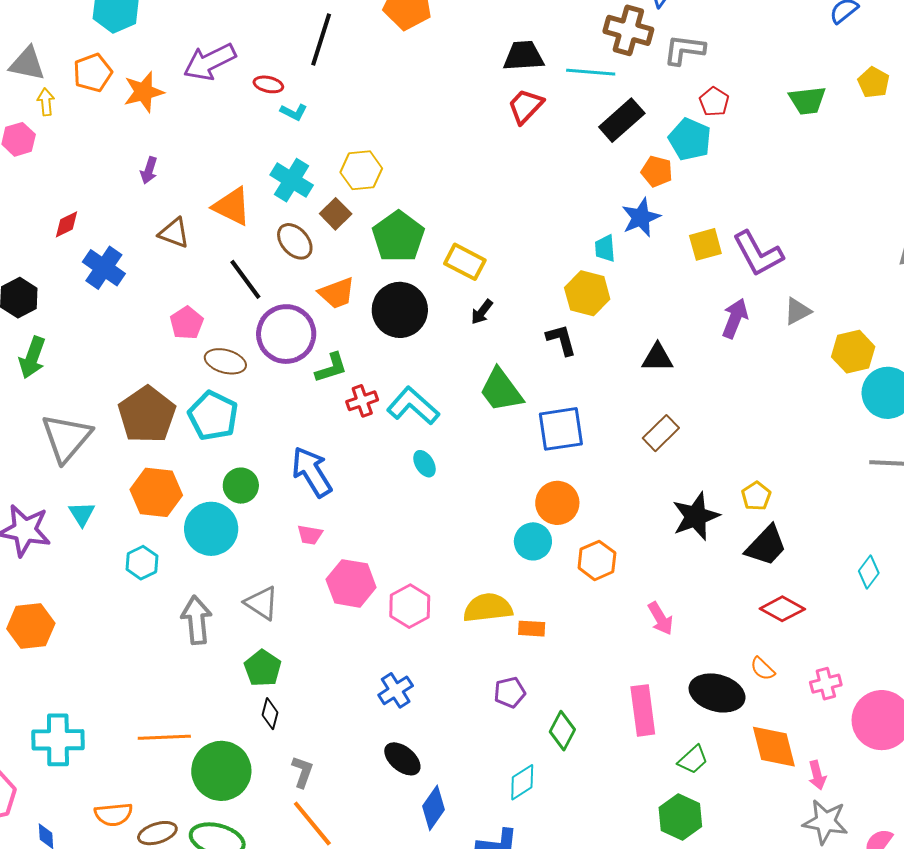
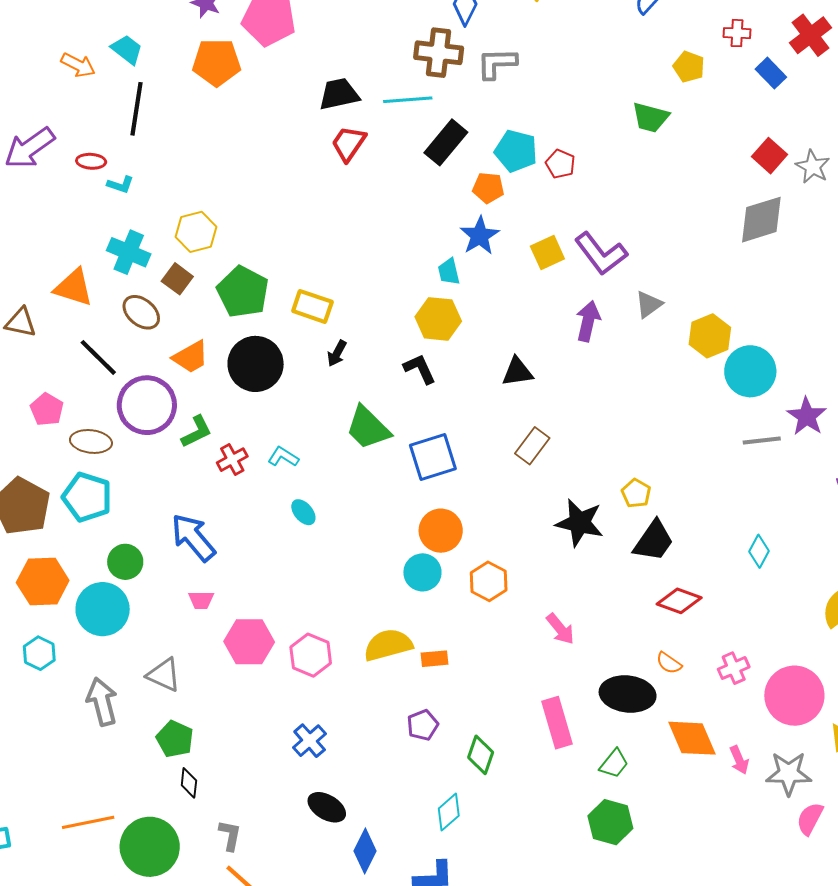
green trapezoid: (807, 100) -> (650, 117), moved, turned 30
red pentagon: (714, 102) -> (560, 164), moved
cyan L-shape: (413, 406) -> (283, 457), size x0.6
black star: (696, 516) -> (580, 523), turned -30
gray star: (825, 822) -> (789, 773), moved

